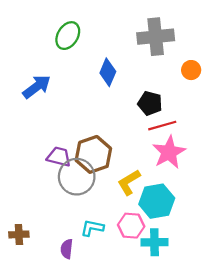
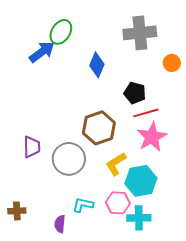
blue arrow: (37, 87) -> (42, 52), moved
brown hexagon: (93, 154) -> (99, 128), moved
purple trapezoid: (59, 157) -> (32, 147), moved, turned 75

